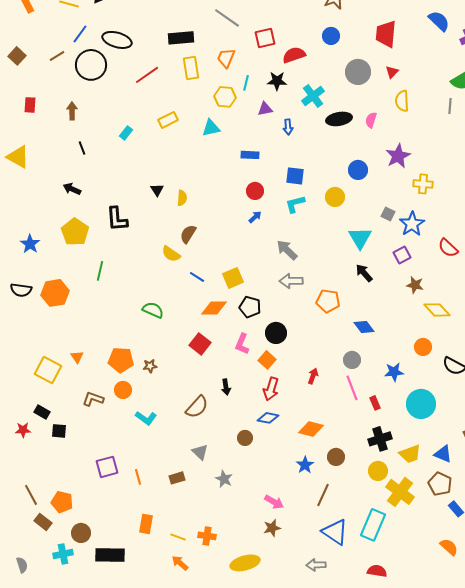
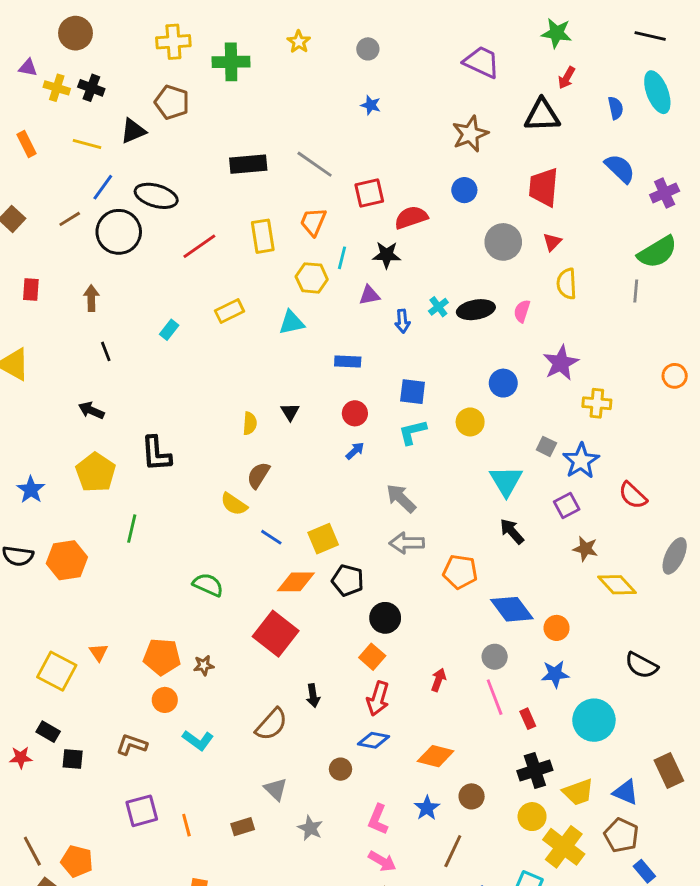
black rectangle: (181, 38) -> (248, 164), moved
cyan cross: (313, 96) -> (438, 307), moved, size x0.6
black triangle: (157, 190) -> (290, 412), moved
blue diamond: (364, 327) -> (512, 609), size x1.4
red square: (200, 344) -> (276, 634), size x1.4
pink L-shape: (242, 344) -> (378, 819), moved
orange circle: (423, 347) -> (557, 628), moved
brown L-shape: (93, 399) -> (132, 745), moved

